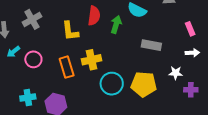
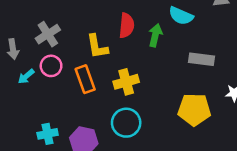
pink circle: (33, 59) -> (51, 66), moved
orange rectangle: (67, 67) -> (85, 79), moved
cyan circle: (112, 84) -> (126, 123), moved

